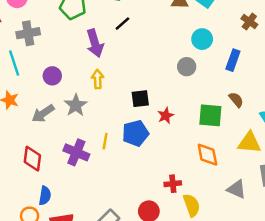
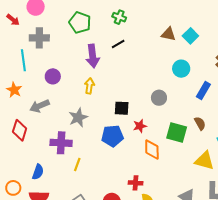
gray circle: (187, 67) -> (159, 98), moved
gray star: (76, 105) -> (78, 117), moved
yellow line: (105, 141) -> (77, 164), moved
purple cross: (76, 152) -> (61, 143), turned -30
orange diamond: (207, 155) -> (152, 149), moved
red diamond: (32, 159) -> (20, 130), moved
blue semicircle: (45, 196) -> (38, 172), moved

